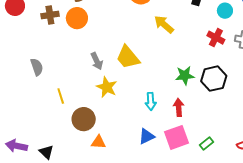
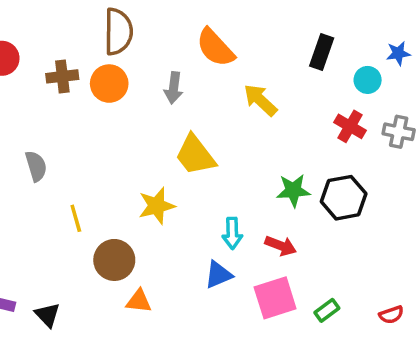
gray arrow: (97, 61) -> (174, 88), moved, turned 30
yellow star: (107, 87) -> (157, 206), turned 30
red arrow: (179, 107) -> (281, 246), turned 114
blue triangle: (147, 136) -> (218, 275), moved

